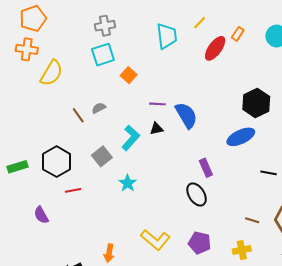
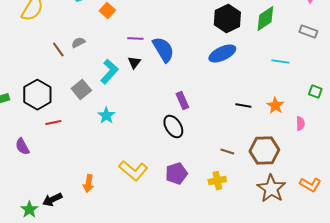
black hexagon: (256, 103) -> (227, 18), moved
black triangle: (156, 129) -> (134, 62), turned -40
blue ellipse: (241, 137) -> (222, 54), moved
purple pentagon: (200, 243) -> (176, 174), turned -30

